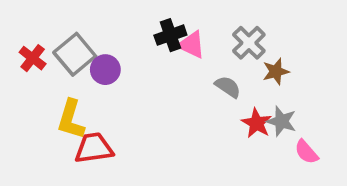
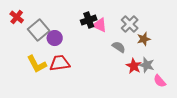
red cross: (33, 58) -> (17, 17), moved
yellow L-shape: (71, 119) -> (37, 64), turned -45
red trapezoid: (94, 148) -> (60, 63), moved

